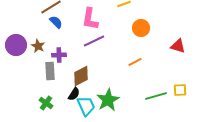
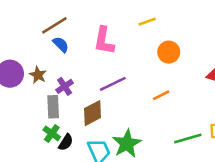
purple line: (94, 41) -> (113, 84), moved
purple cross: (59, 55) -> (65, 86), turned -32
black semicircle: (74, 94) -> (66, 142), moved
green cross: (46, 103) -> (52, 133), moved

